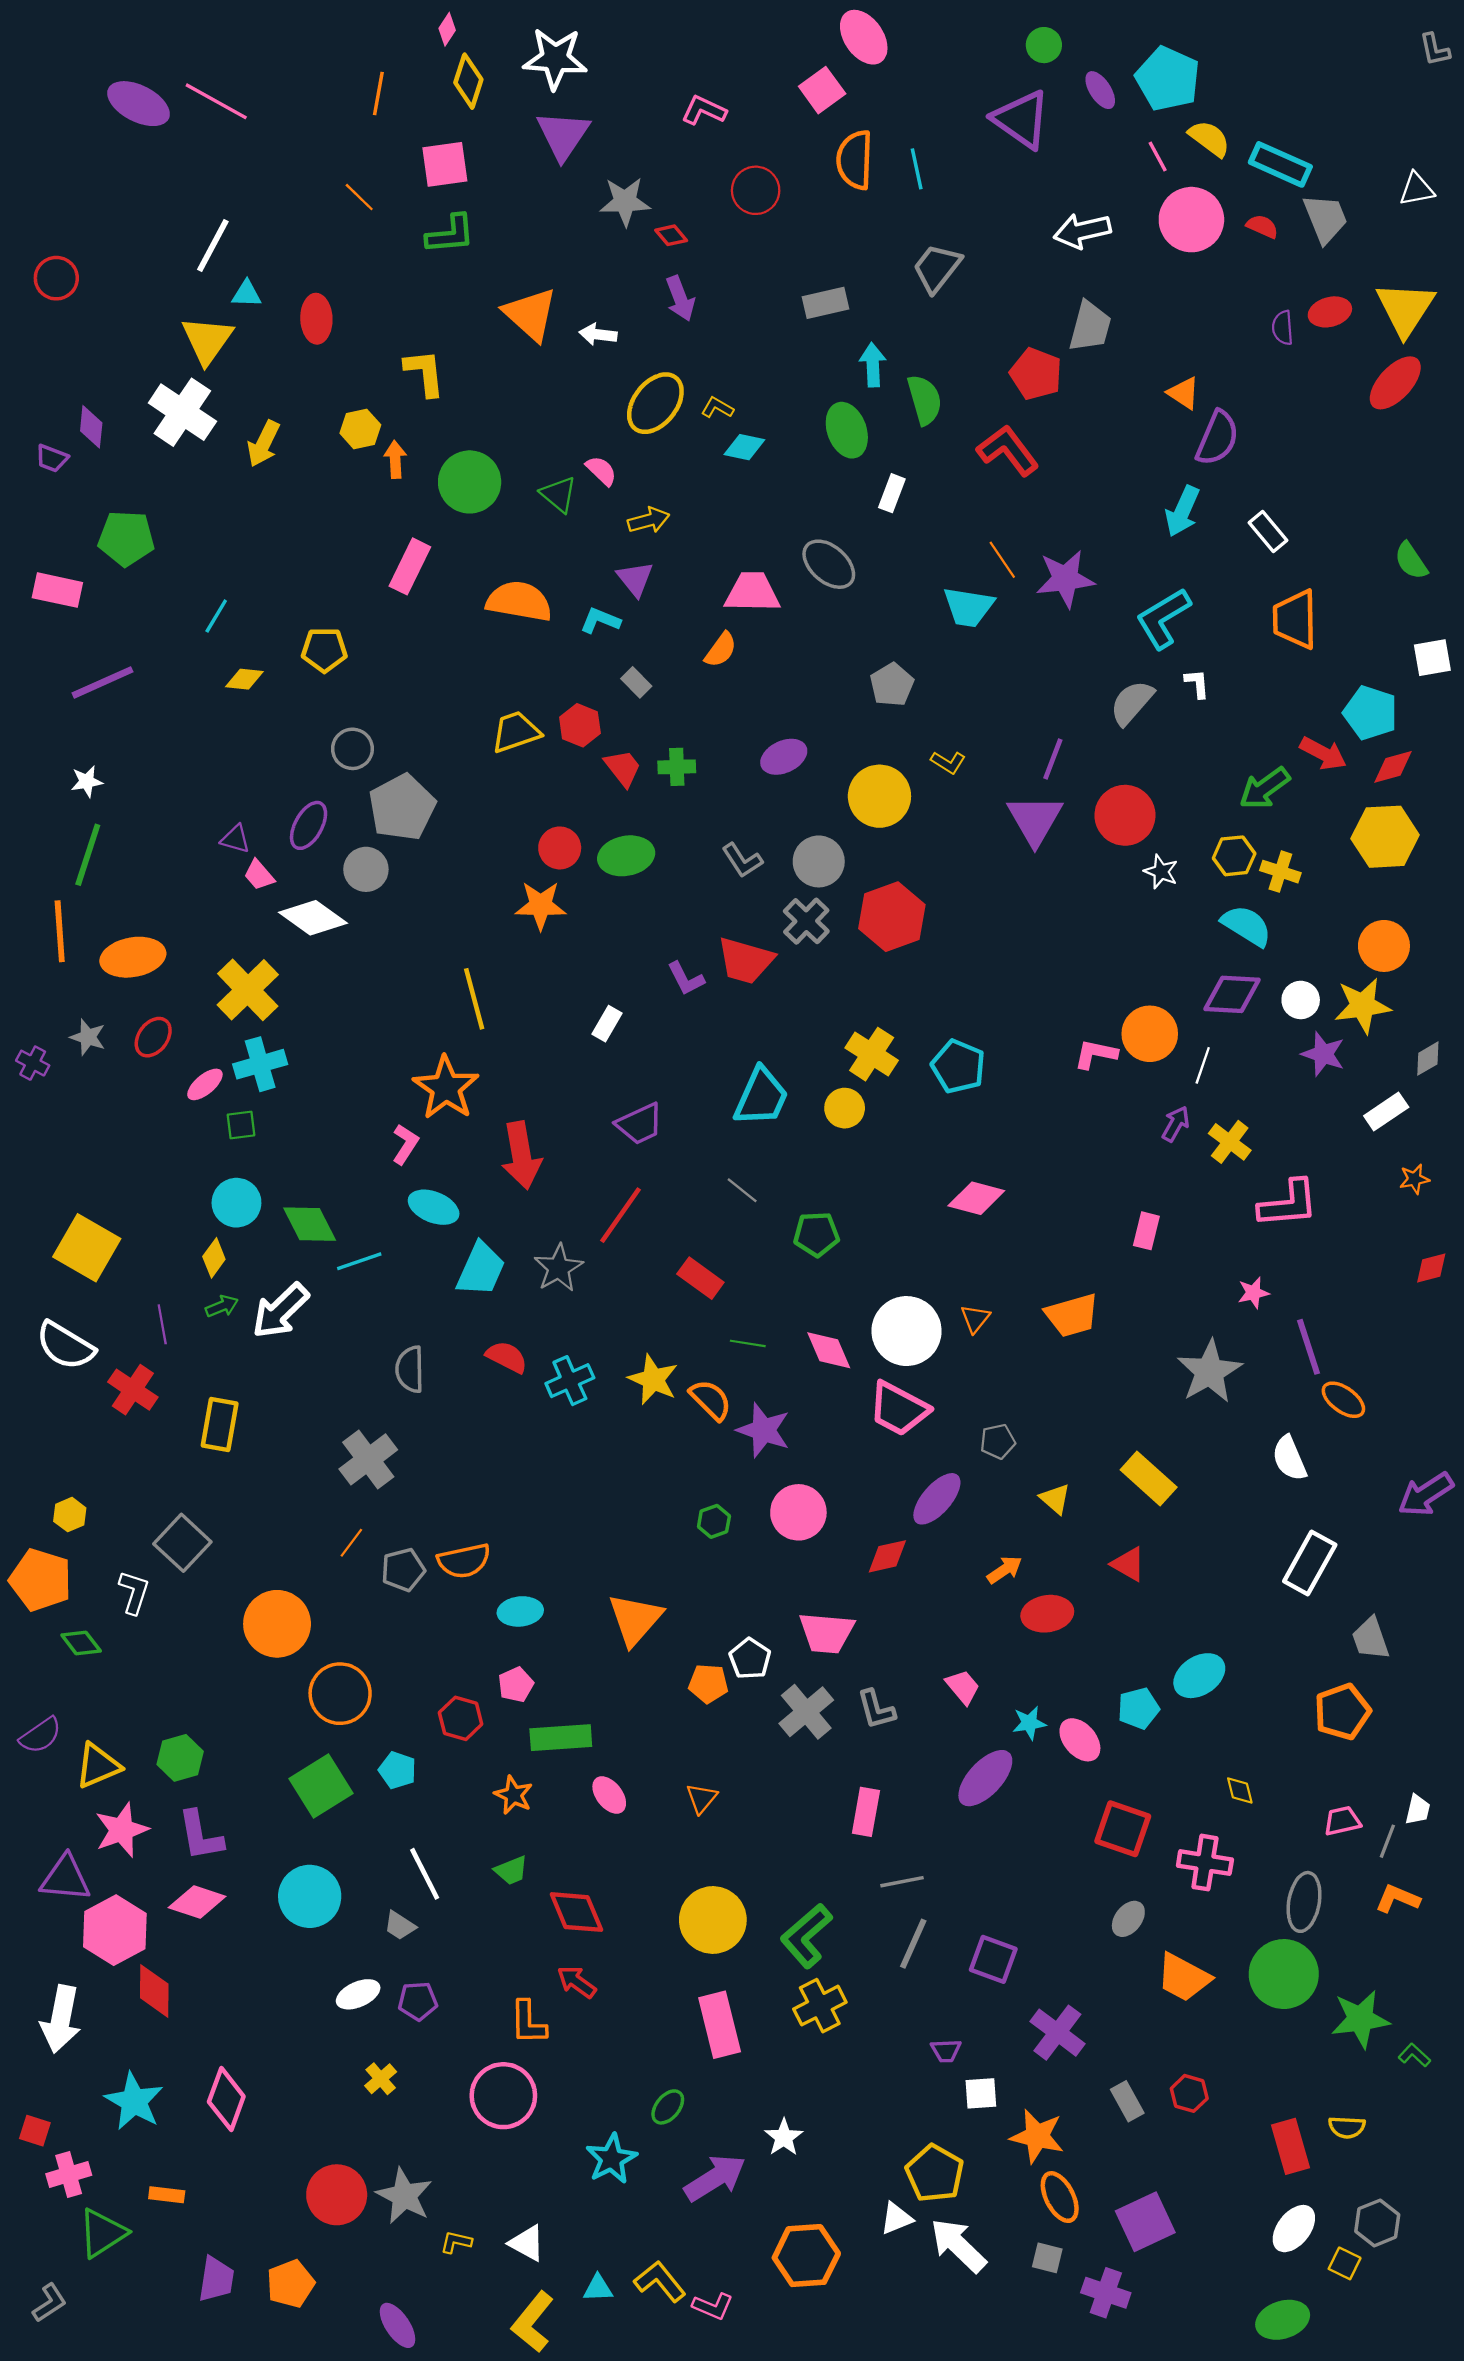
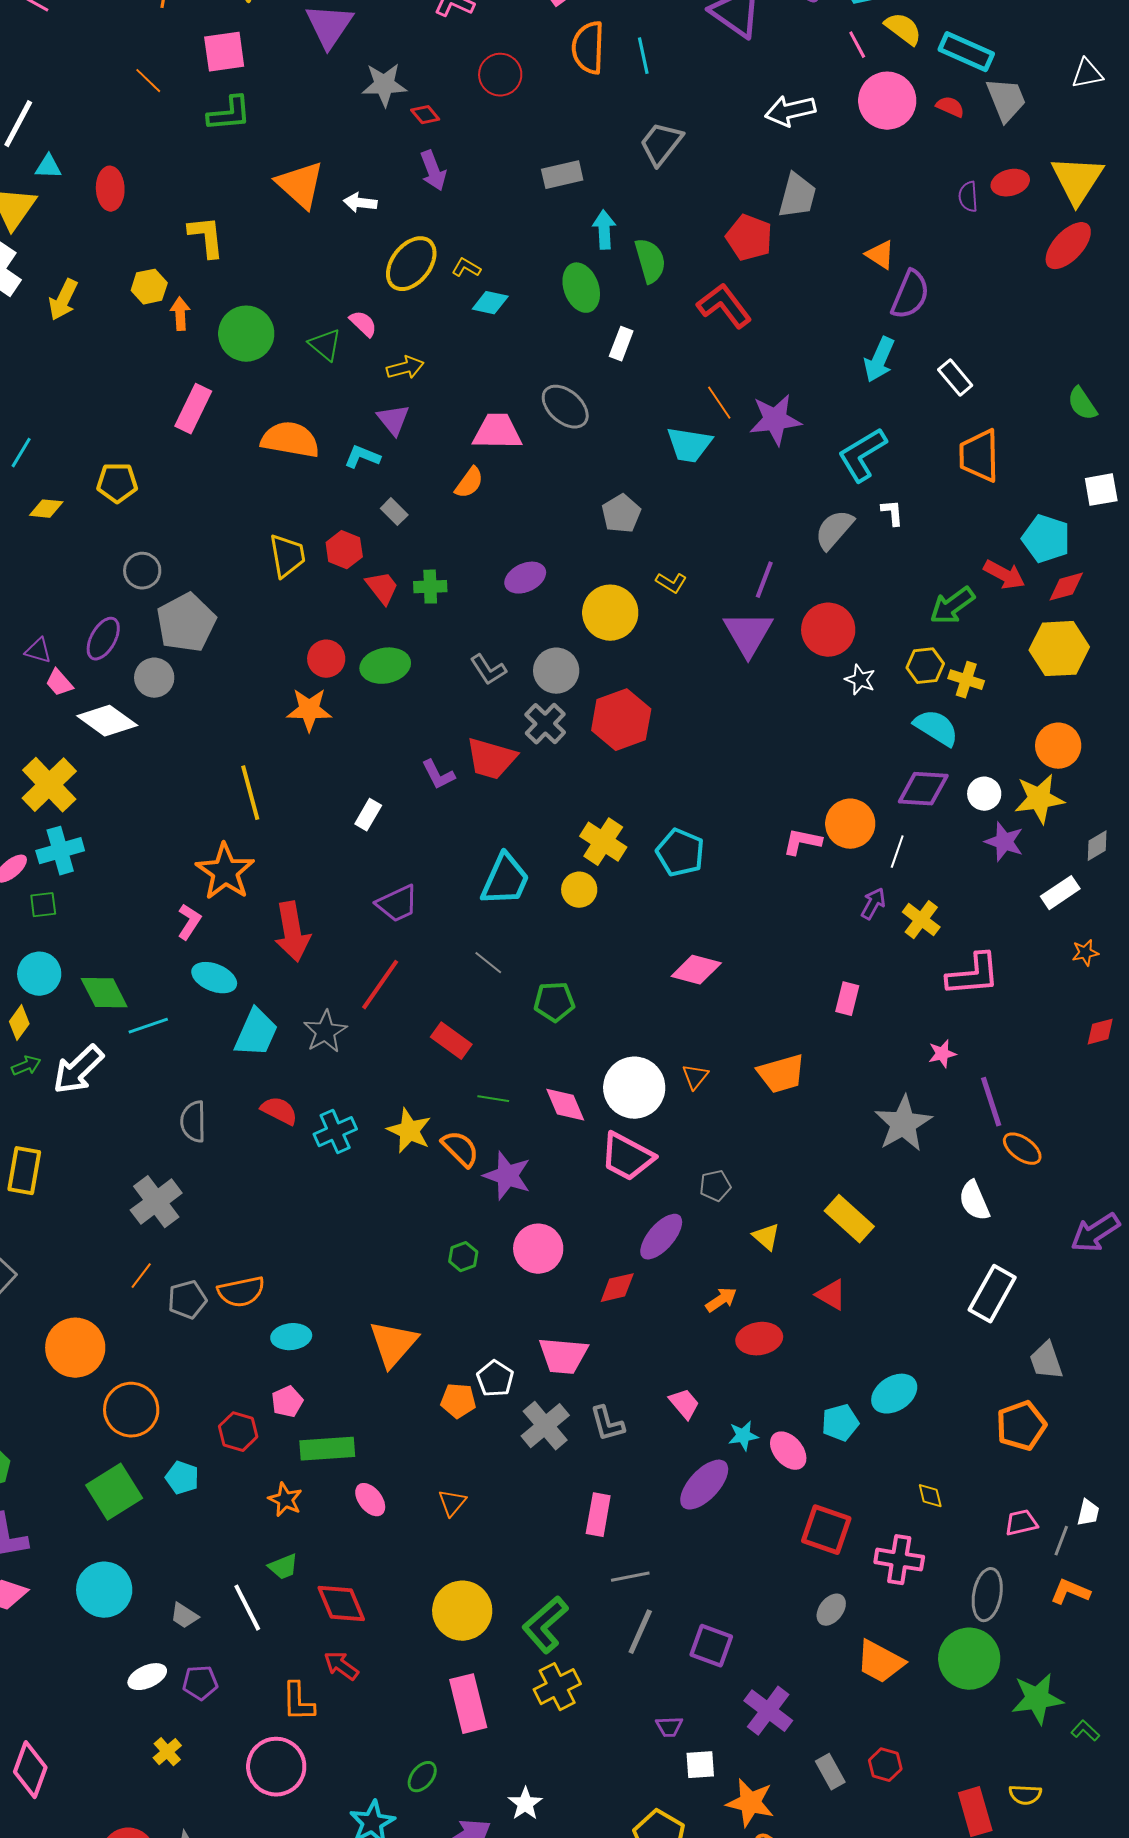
yellow trapezoid: (516, 732) -> (287, 556), turned 99
white line: (425, 1874) -> (247, 1608), moved

